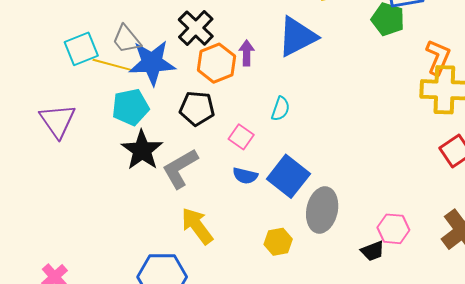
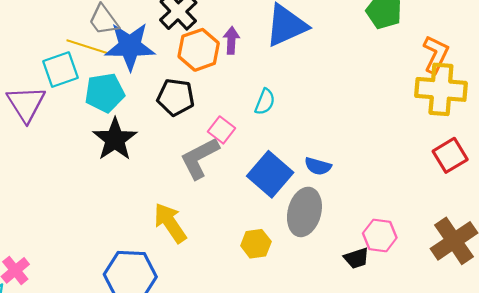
cyan square: (81, 49) -> (61, 70), moved
gray L-shape: (180, 168) -> (200, 158), moved
blue semicircle: (245, 176) -> (318, 166), moved

